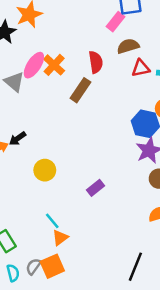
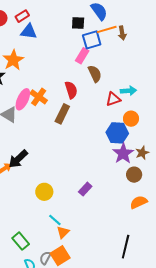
brown semicircle: (128, 46) -> (95, 74), turned 90
red triangle: (141, 68) -> (113, 99), moved
black arrow: (18, 139) -> (18, 159), size x1.5
yellow circle: (45, 170) -> (44, 192), moved

